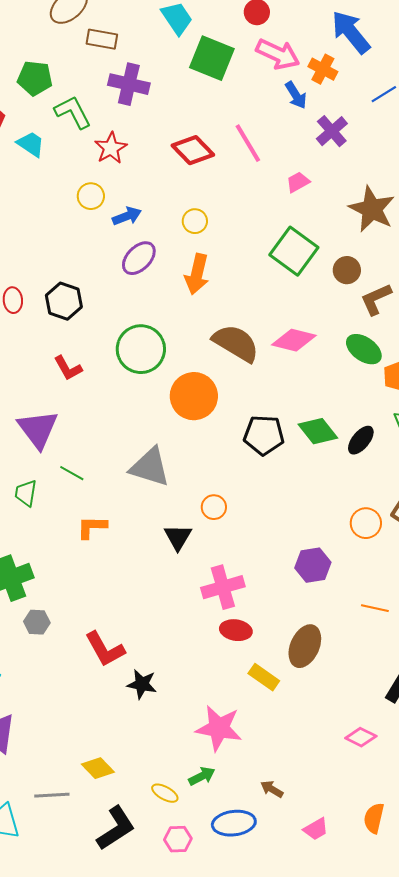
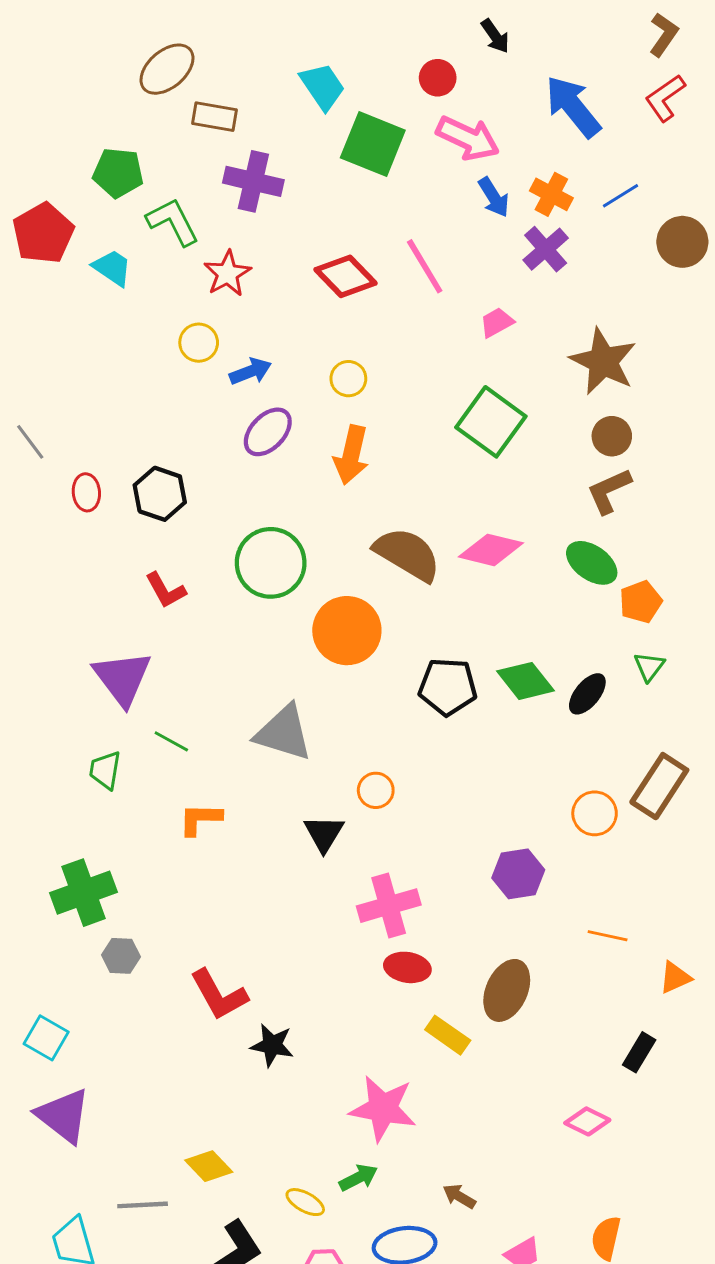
orange cross: (323, 69) -> (551, 194), moved
brown circle: (347, 270) -> (612, 436), moved

